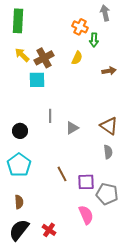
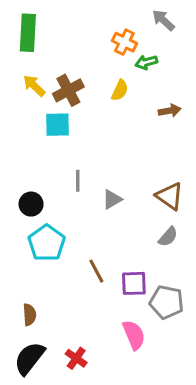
gray arrow: (105, 13) -> (163, 20), turned -35
green arrow: (94, 40) -> (146, 62), turned 72
gray semicircle: (108, 152) -> (168, 237), turned 48
cyan pentagon: (19, 165) -> (47, 243), moved

